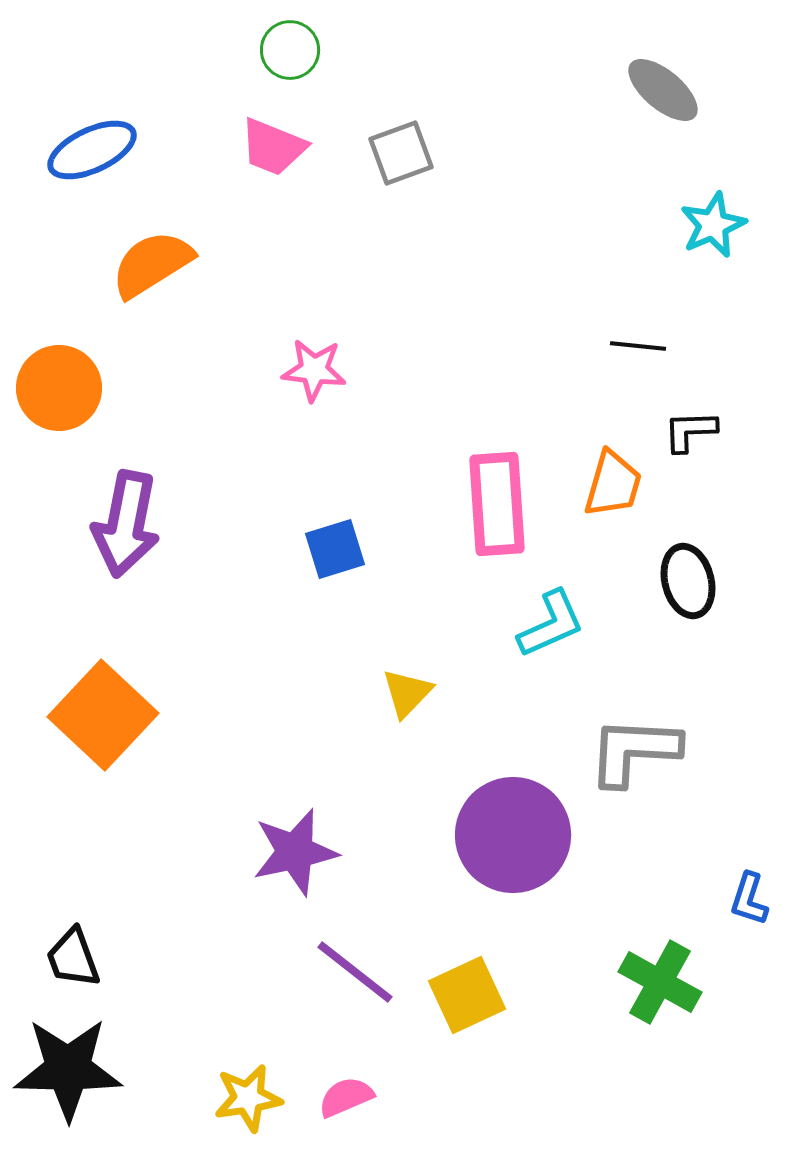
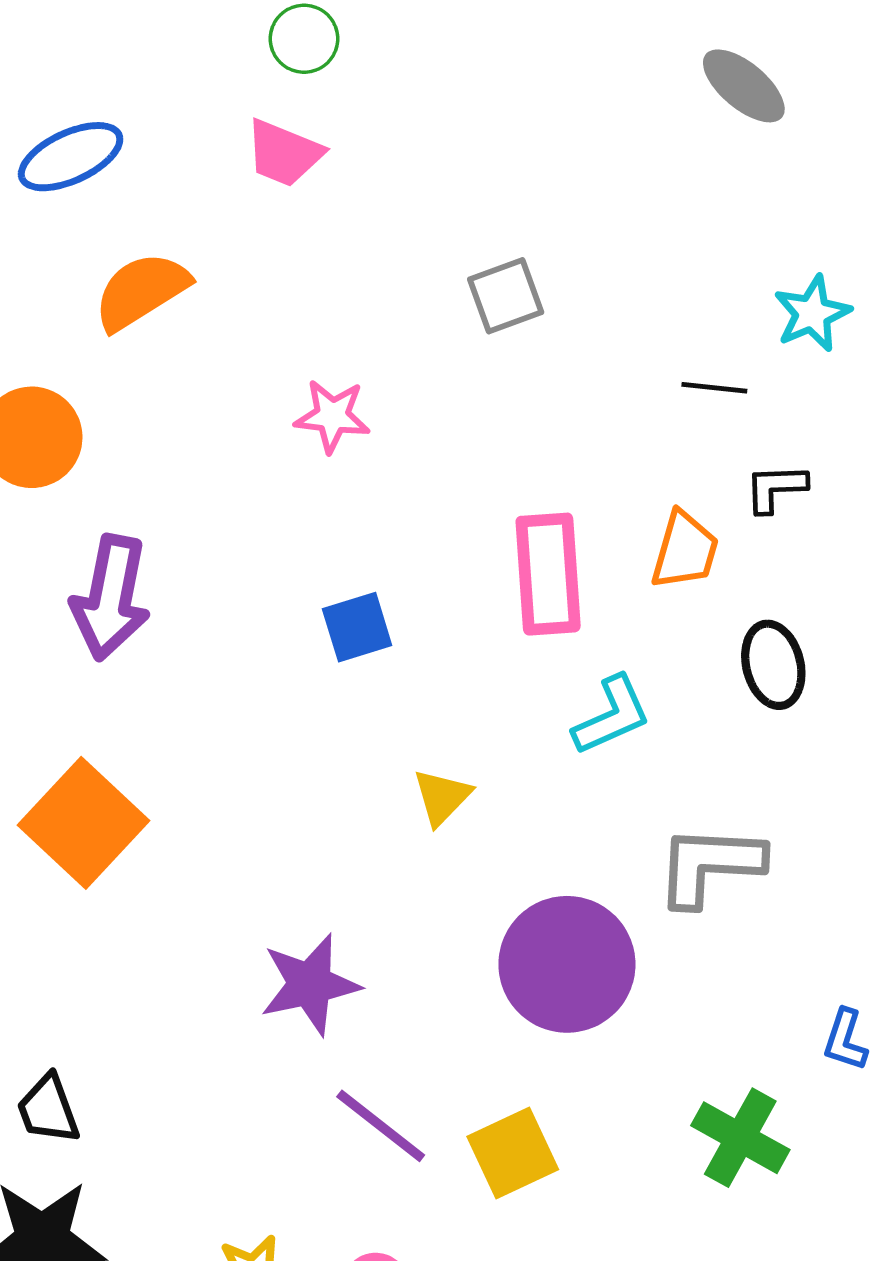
gray square: (401, 153) -> (506, 296), moved
cyan star: (713, 225) -> (812, 313), moved

